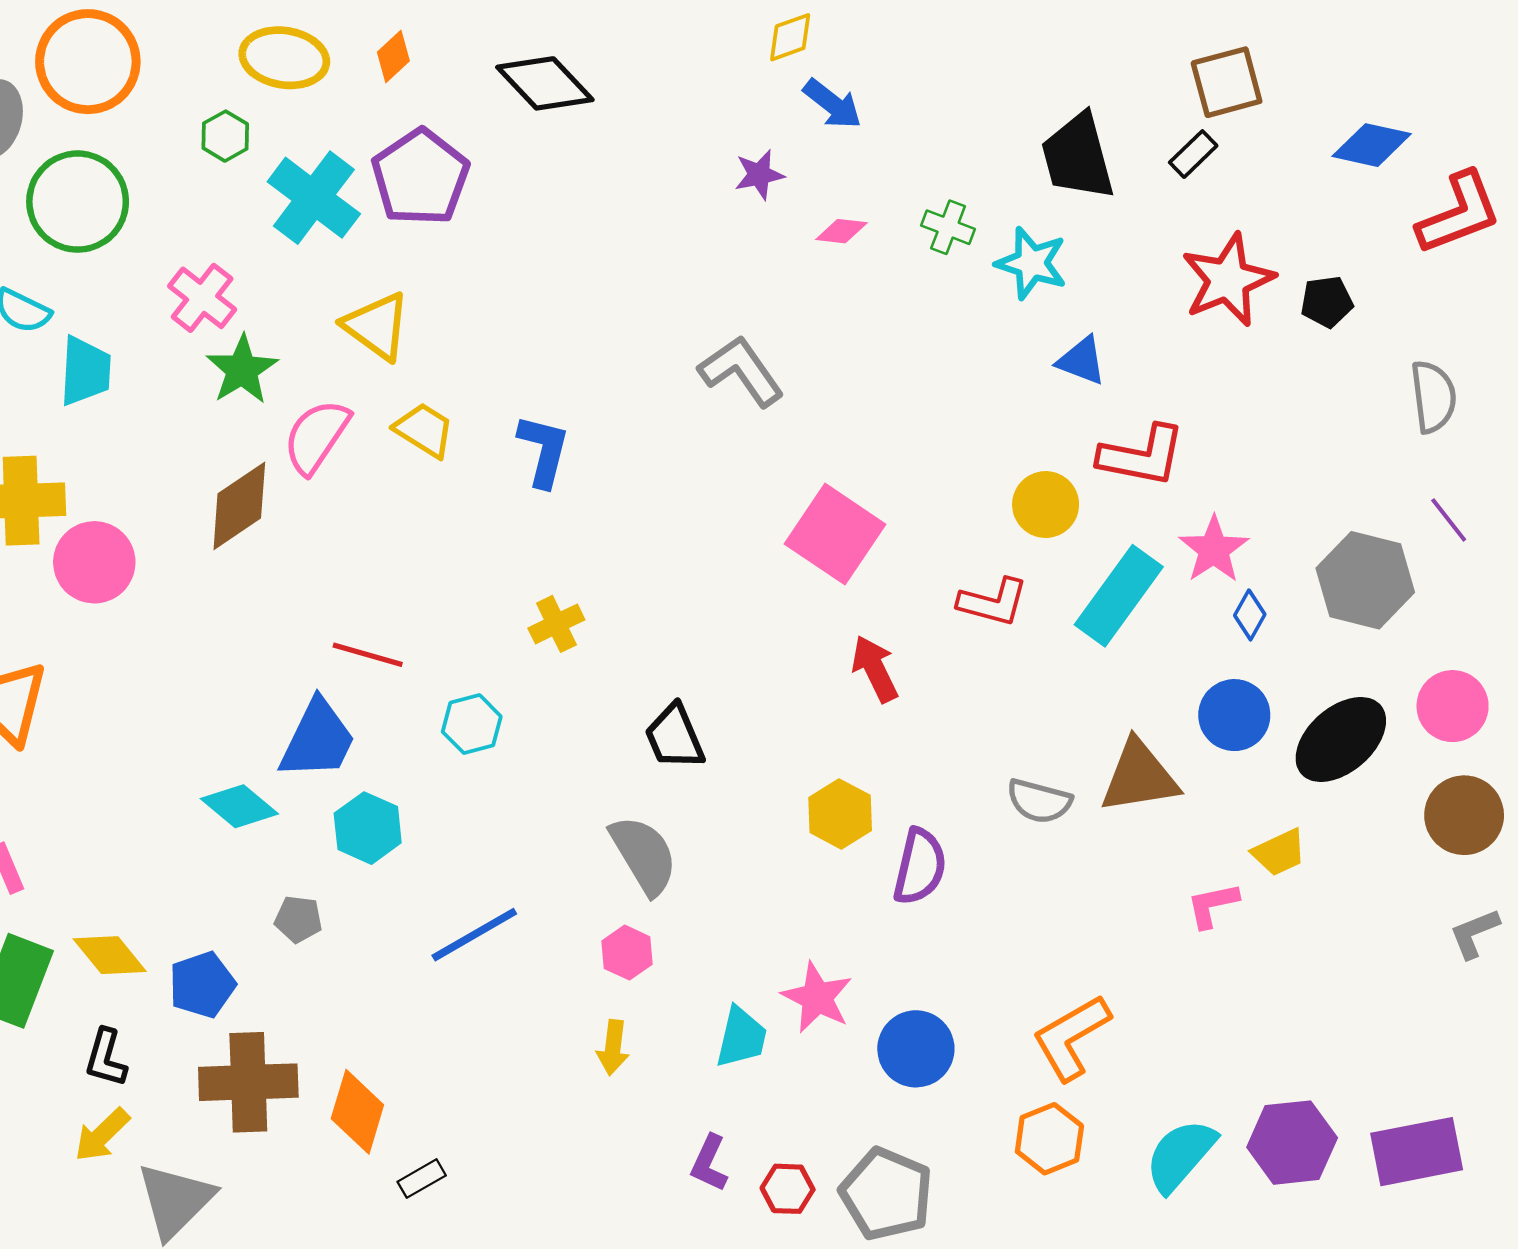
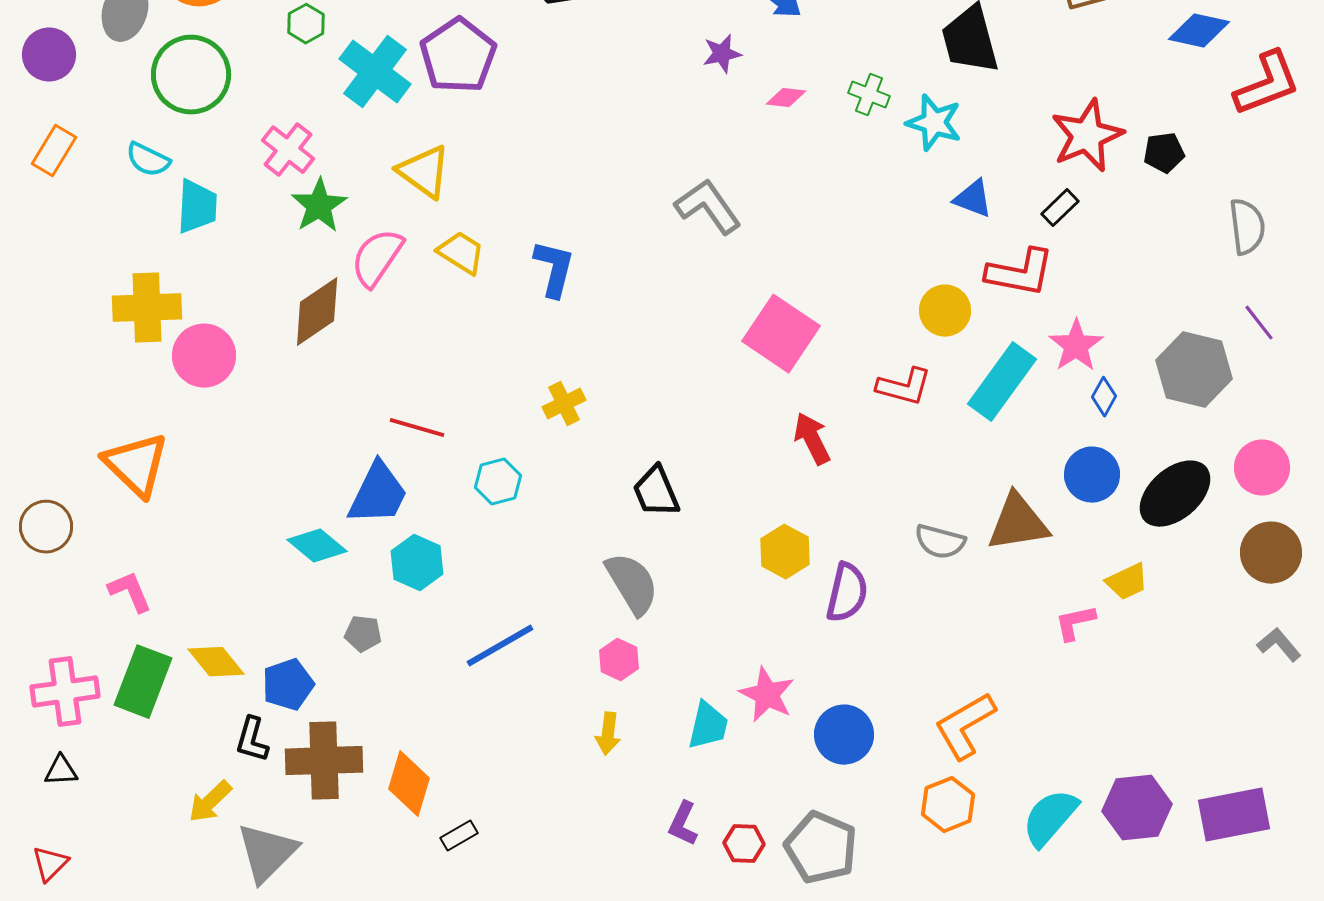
black rectangle: (1193, 154) -> (1060, 208), moved
gray L-shape: (1474, 933) -> (1279, 645), turned 72
black L-shape: (106, 1058) -> (252, 740), moved

